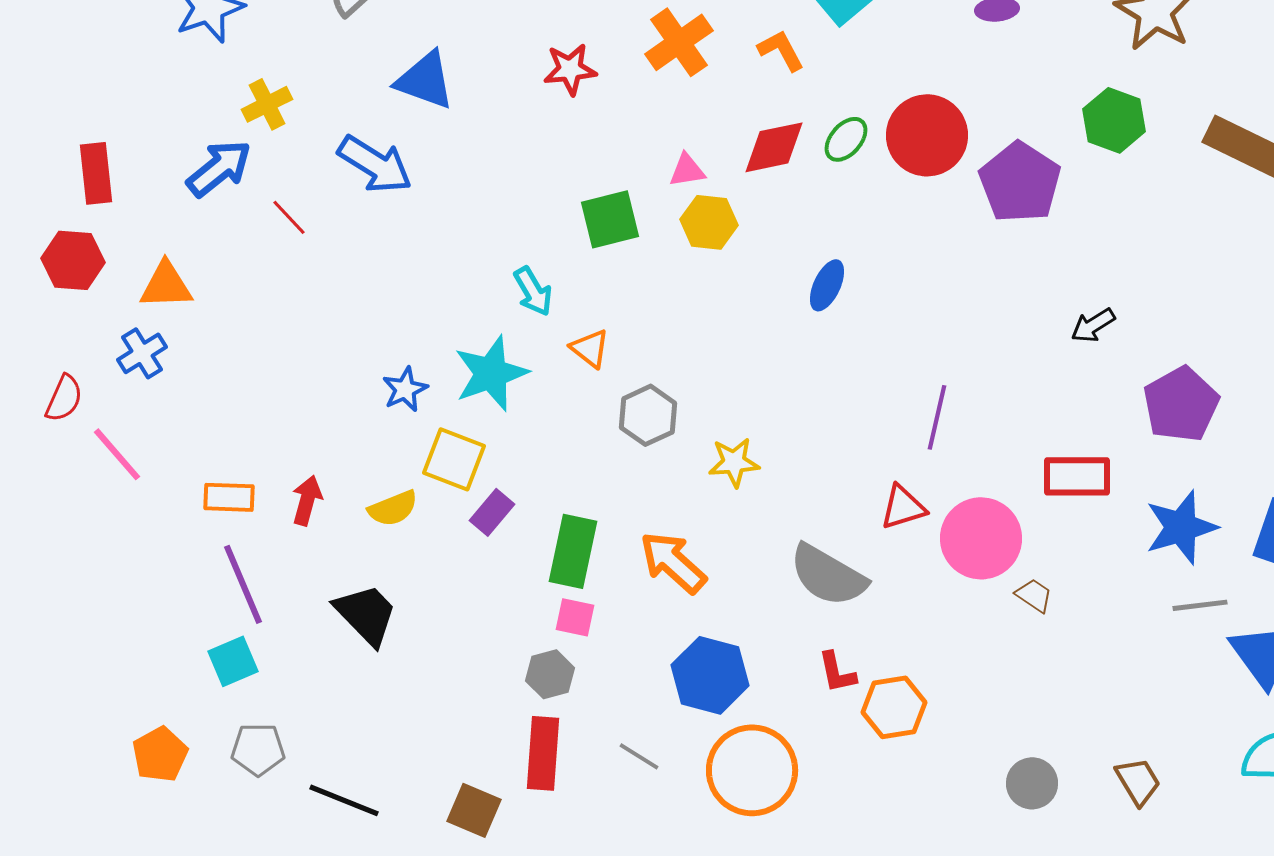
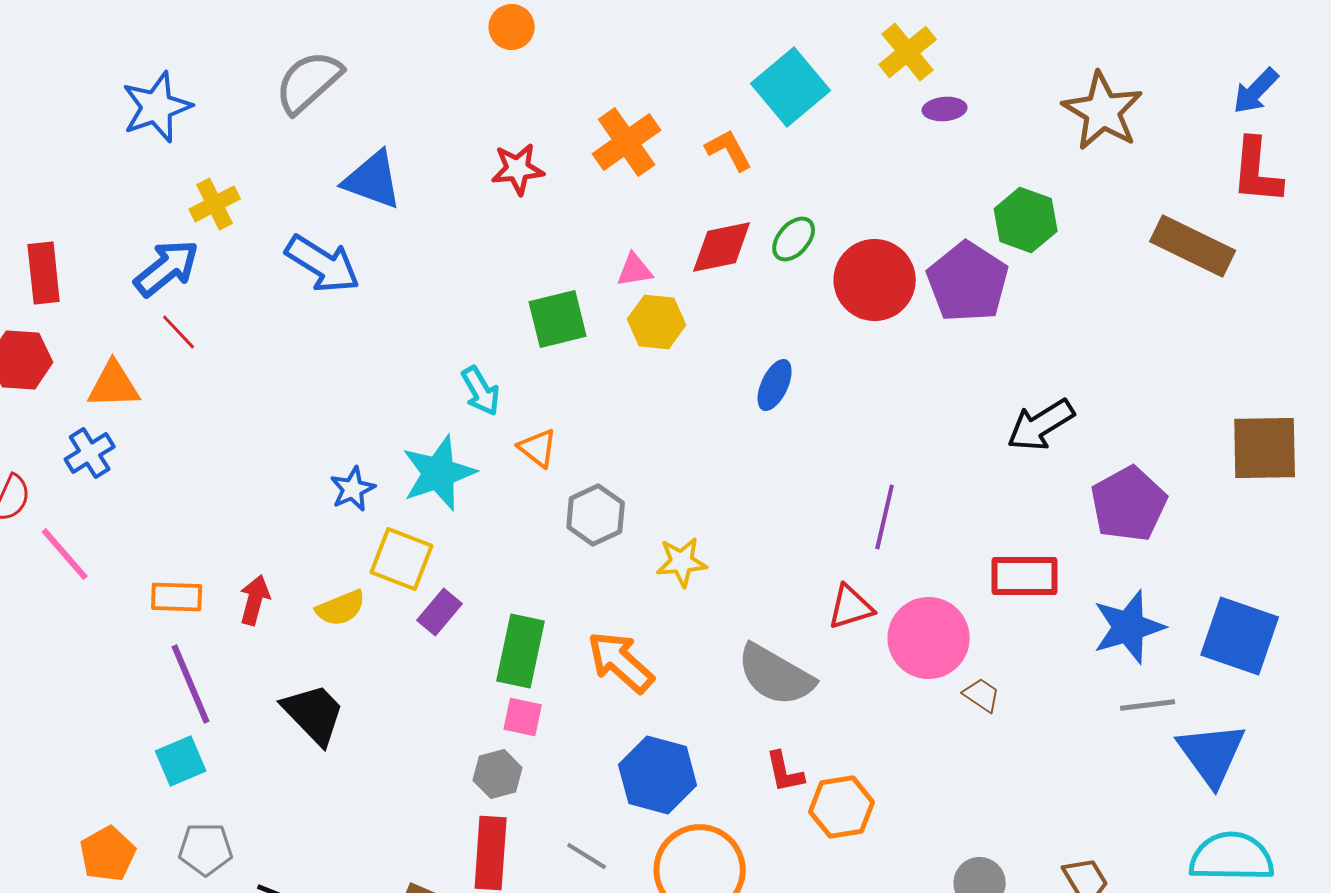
green hexagon: (1114, 120) -> (1026, 220), moved
red circle: (927, 135) -> (875, 280), moved
red line: (289, 217) -> (179, 332), moved
black arrow: (1093, 325) -> (1041, 425), size x1.5

